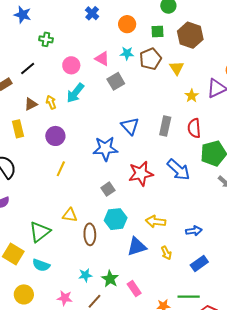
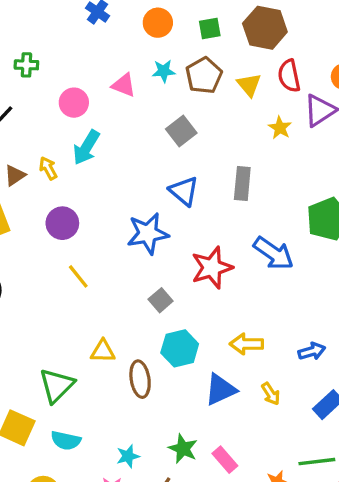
gray square: (116, 81) -> (181, 131), moved
red semicircle: (194, 128) -> (289, 76), moved
yellow line: (61, 169) -> (78, 276), turned -56
cyan star: (85, 275) -> (128, 456), moved

